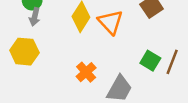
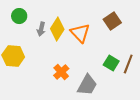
gray arrow: (35, 17) -> (41, 29), moved

